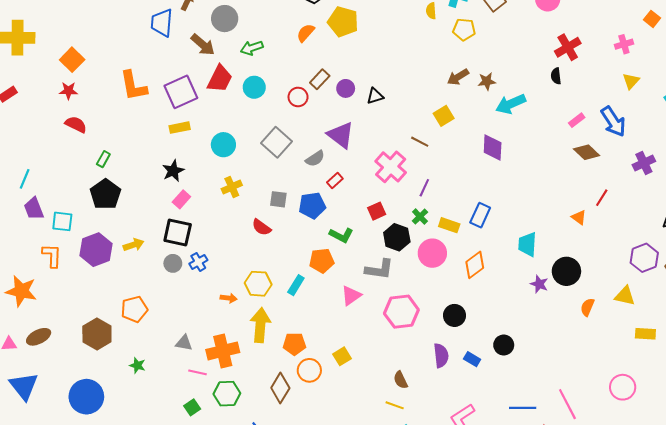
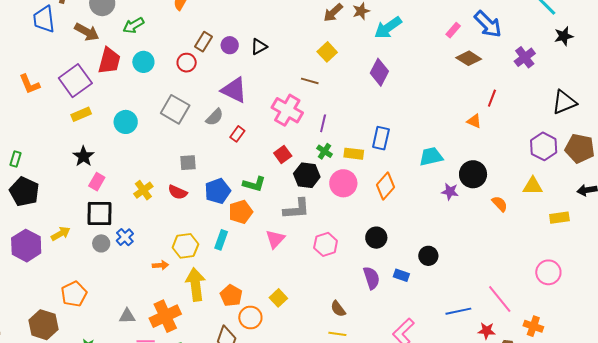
orange L-shape: (133, 86) -> (29, 84), size x0.7
purple diamond: (493, 147) -> (379, 72), turned 36
yellow cross: (232, 187) -> (143, 190), moved
blue pentagon: (312, 205) -> (218, 191), moved
cyan trapezoid: (527, 244) -> (431, 157), turned 85
orange semicircle: (587, 307) -> (500, 204), turned 126
pink hexagon: (401, 312) -> (326, 244), size x0.7
orange pentagon: (294, 344) -> (231, 296), turned -30

